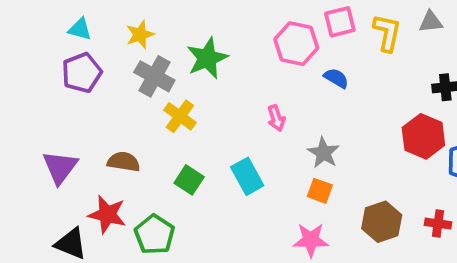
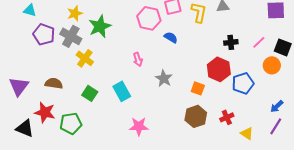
yellow star: (140, 35) -> (75, 13), moved
purple pentagon: (82, 73) -> (44, 34), moved, turned -30
orange square: (320, 191) -> (198, 88), moved
red cross: (438, 224) -> (227, 117), turned -32
green pentagon: (154, 234) -> (71, 123), turned 30
pink star: (311, 240) -> (139, 126), moved

